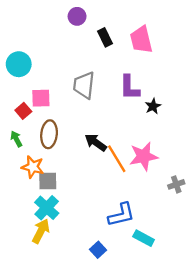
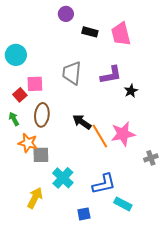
black rectangle: (105, 37) -> (90, 32), turned -49
purple L-shape: (130, 88) -> (111, 75), turned -100
cyan cross: (47, 208) -> (63, 178), moved
blue square: (98, 250) -> (84, 214), turned 32

